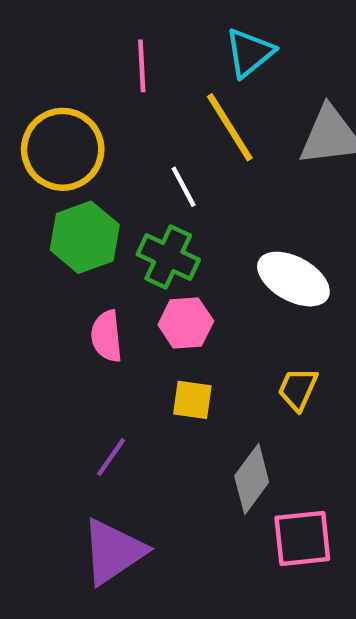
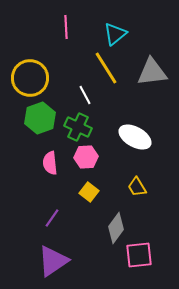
pink line: (142, 66) -> (66, 27), moved
yellow trapezoid: (298, 389) -> (137, 187), turned -55
yellow square: (192, 400) -> (89, 192), turned 30

